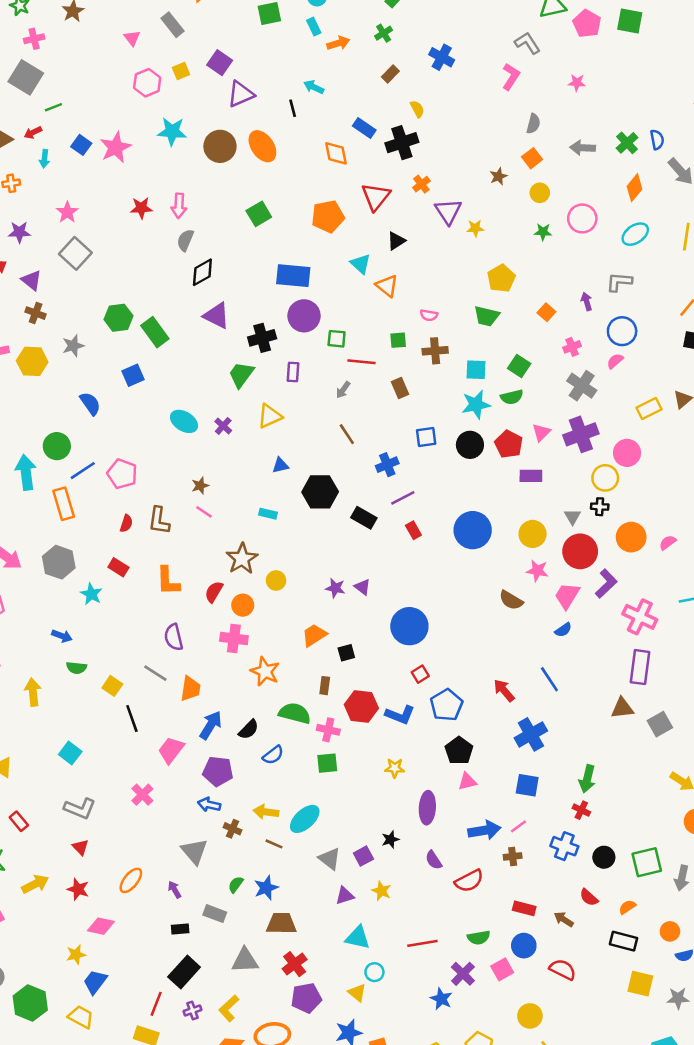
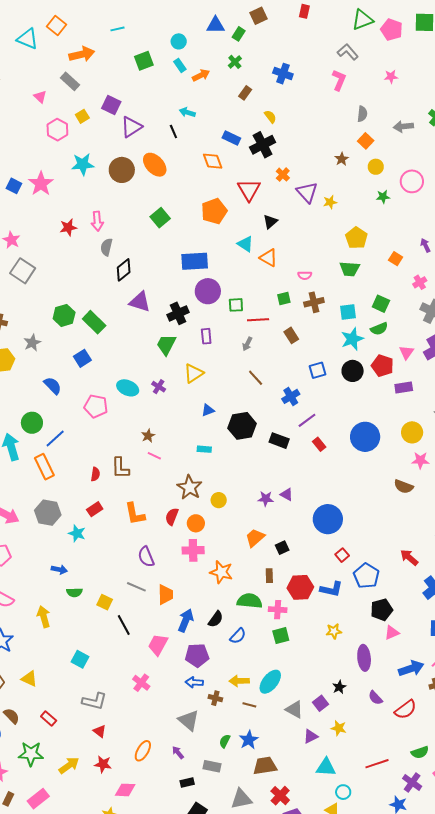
pink pentagon: (122, 474) -> (96, 406), moved
red rectangle: (118, 567) -> (95, 509), turned -56
black pentagon: (459, 751) -> (382, 610), turned 30

